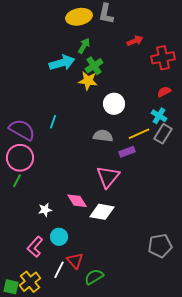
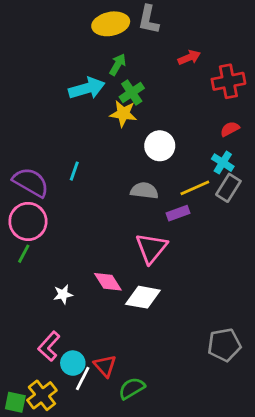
cyan circle: (59, 237) -> (73, 363), moved

